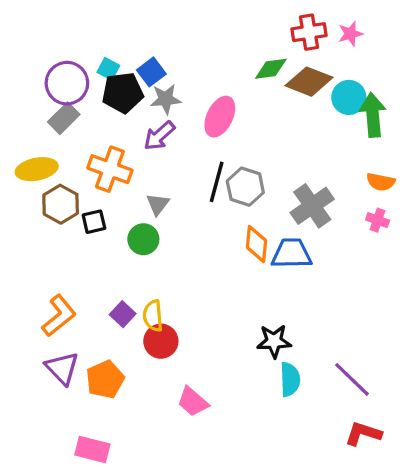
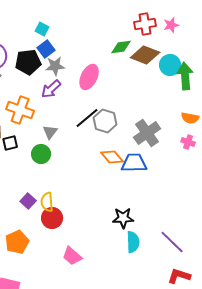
cyan square: (108, 69) -> (42, 29), moved
black line: (217, 182) -> (87, 118), turned 35
orange diamond: (256, 244) -> (112, 157), turned -45

